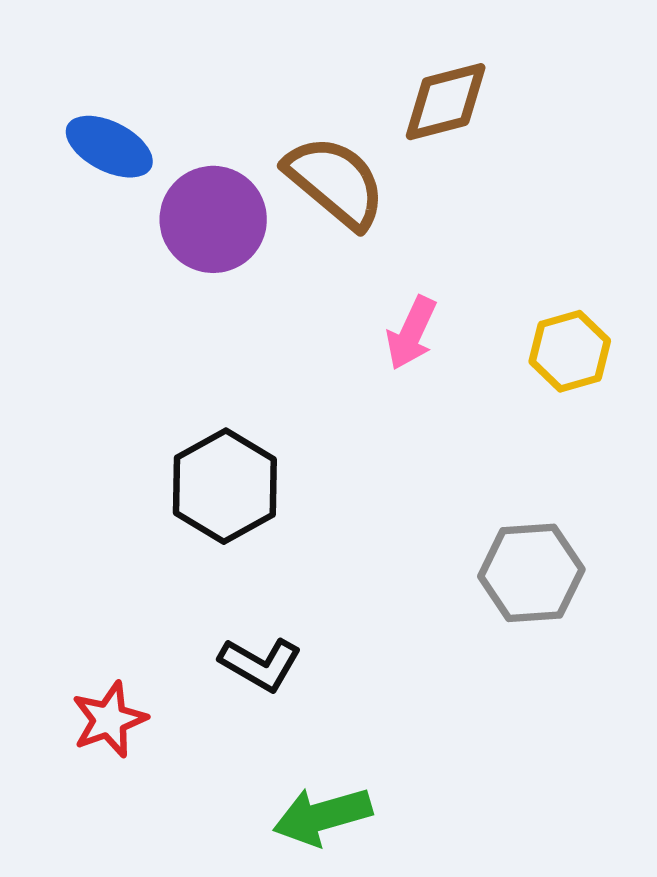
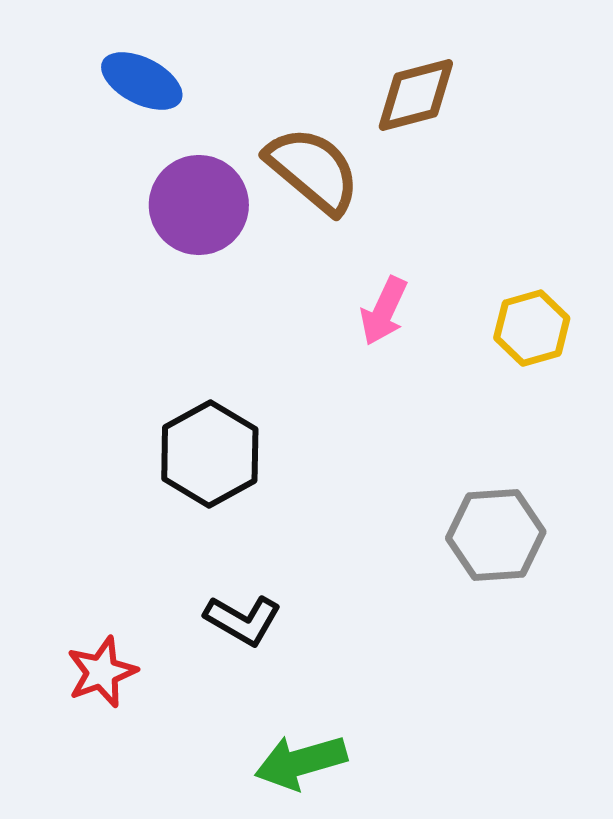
blue ellipse: (109, 147) -> (142, 81), moved

